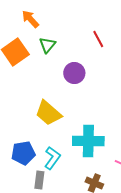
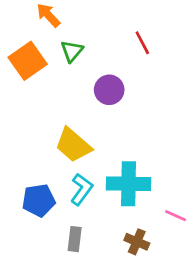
cyan L-shape: (52, 158) -> (82, 189), moved
gray rectangle: (39, 180) -> (75, 239), moved

